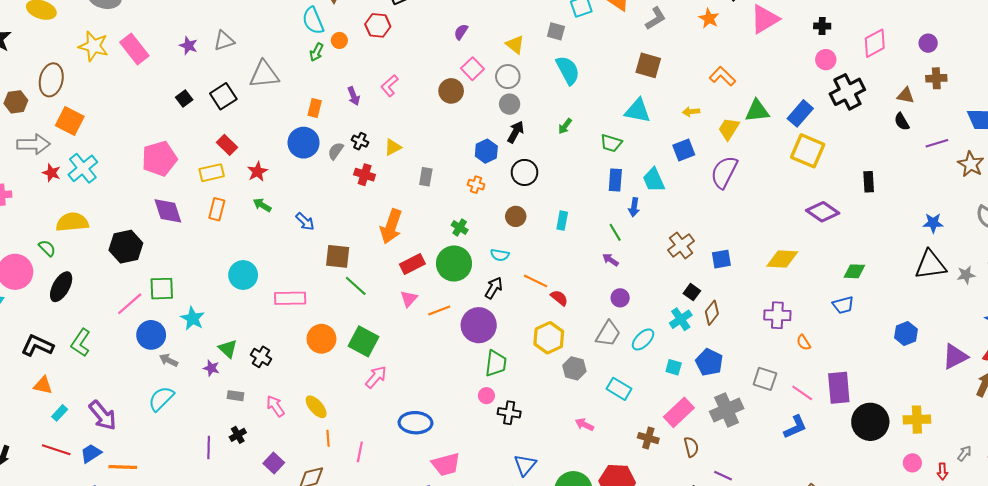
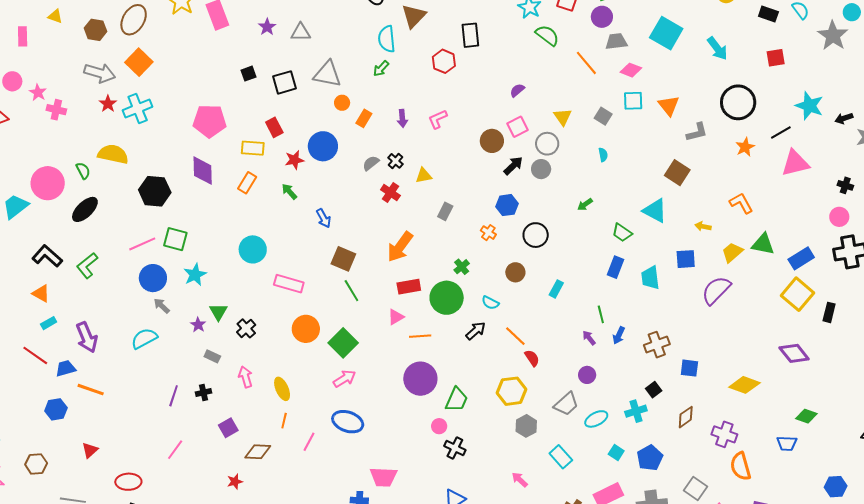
orange circle: (339, 40) -> (342, 103), moved
cyan semicircle: (568, 70) -> (603, 155), size x0.5
black arrow: (516, 132) -> (513, 166), moved
blue circle: (304, 143) -> (323, 146), moved
black rectangle: (869, 182) -> (829, 312), moved
blue arrow: (634, 207) -> (619, 335), moved
brown diamond: (712, 313) -> (686, 417), moved
purple circle: (479, 325) -> (420, 379), moved
orange semicircle: (804, 343) -> (741, 466), size x1.8
blue ellipse: (415, 423) -> (348, 422), moved

